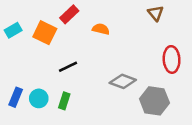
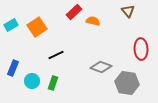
red rectangle: (69, 14) -> (74, 12), moved
orange semicircle: (101, 29) -> (93, 21), moved
orange square: (45, 33) -> (37, 27), turned 30
blue rectangle: (16, 97) -> (13, 68), moved

